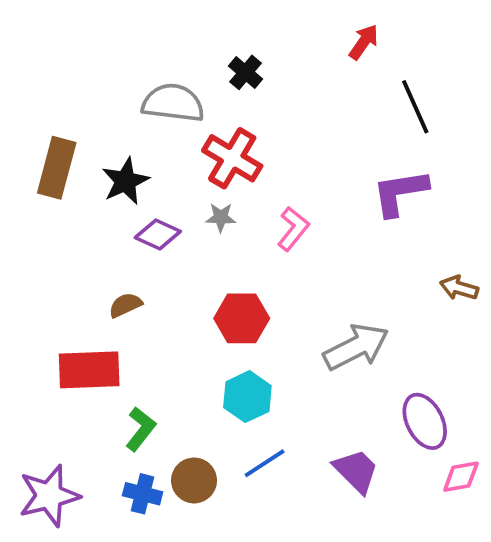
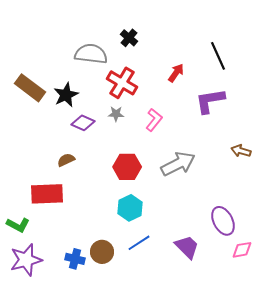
red arrow: (364, 42) -> (176, 73), moved
brown rectangle: (57, 168) -> (30, 88), turned -68
gray arrow: (356, 347) -> (178, 164), moved
green L-shape: (141, 429) -> (18, 225), moved, turned 80

